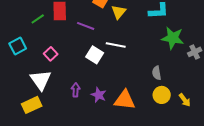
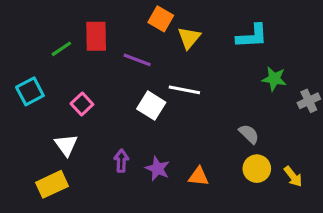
green star: (173, 38) -> (274, 79), size x0.7
gray semicircle: (157, 73) -> (249, 134), turned 144
white triangle: (41, 80) -> (66, 145), size x0.7
orange triangle: (125, 100) -> (199, 176), size x0.6

